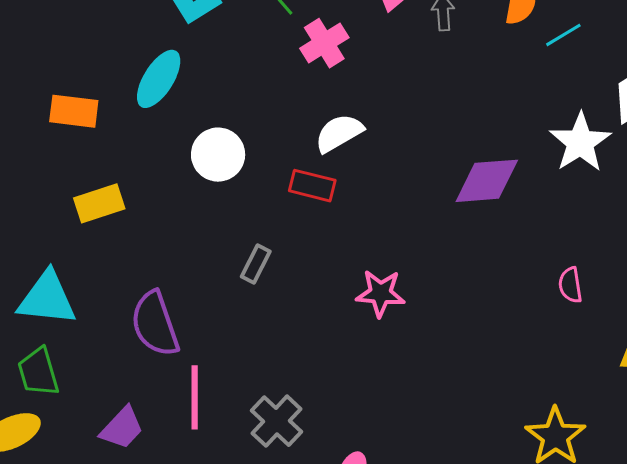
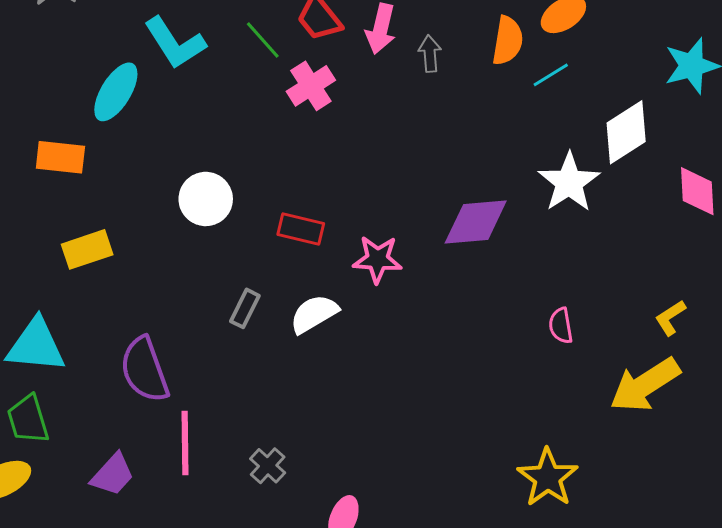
cyan ellipse: (159, 79) -> (116, 92), moved
white semicircle: (339, 133) -> (314, 314), moved
pink star: (380, 293) -> (377, 259), moved
gray cross: (277, 421) -> (268, 466), size x0.7

